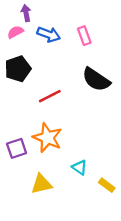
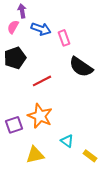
pink semicircle: (15, 32) -> (13, 27), turned -32
pink rectangle: (84, 36) -> (64, 38), moved

